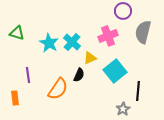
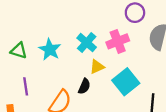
green triangle: (17, 33) -> (19, 51), moved
cyan cross: (72, 42) -> (87, 43), moved

